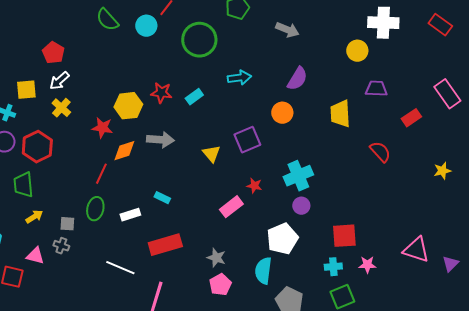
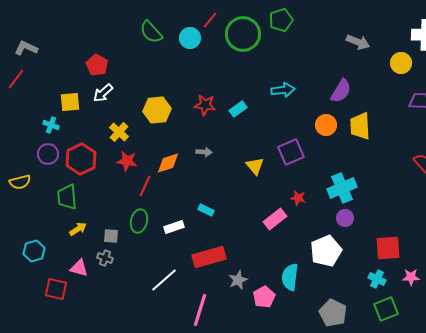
gray arrow: (287, 30) -> (358, 42), moved
green circle: (199, 40) -> (243, 34), moved
yellow hexagon: (128, 106) -> (157, 110), moved
yellow cross: (61, 108) -> (119, 132), moved
yellow trapezoid: (340, 114) -> (360, 126), moved
red star: (102, 128) -> (127, 161), moved
gray arrow: (160, 140) -> (204, 152), size x0.6
gray star: (216, 258) -> (238, 280), moved, turned 30
cyan cross: (333, 267) -> (377, 279), turned 30
white line: (120, 268) -> (164, 280), turned -64
cyan semicircle: (263, 271) -> (290, 277), moved

